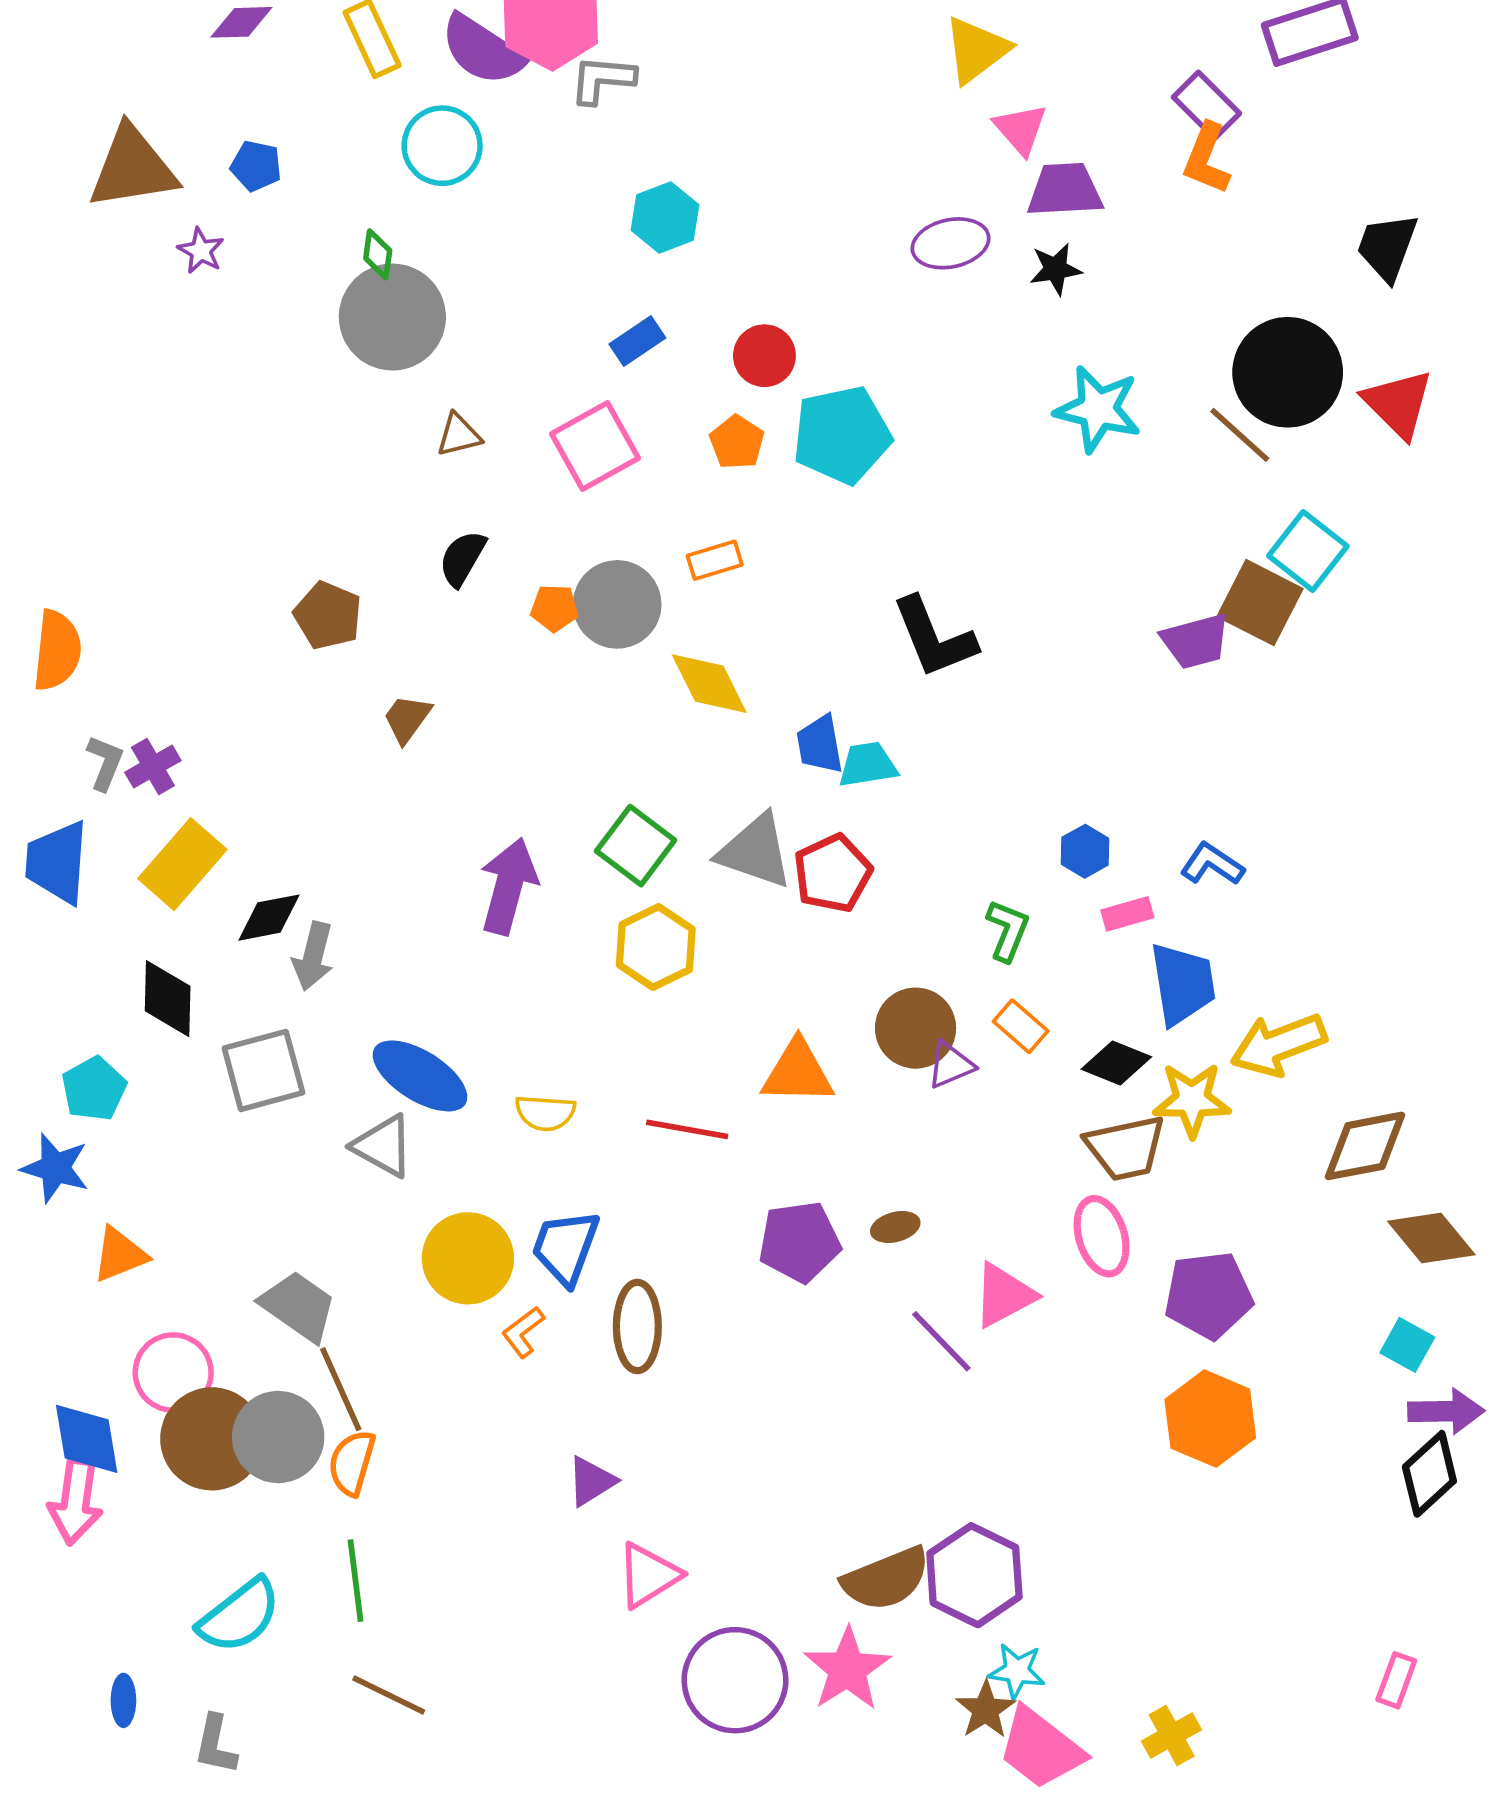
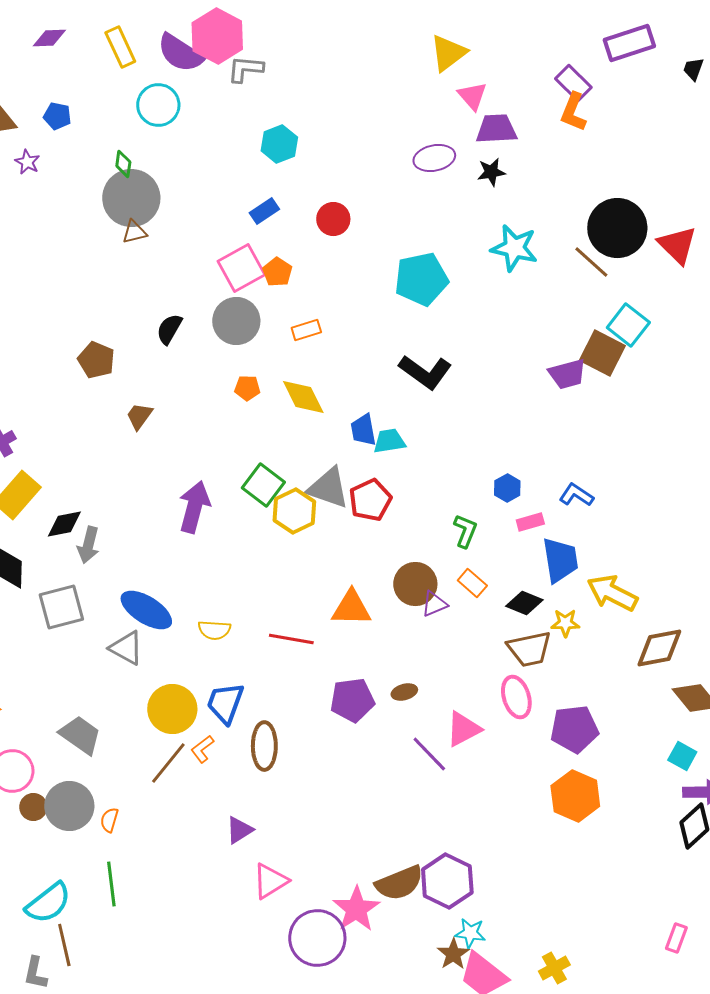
black trapezoid: (1387, 247) -> (693, 69), moved, size x0.6
brown triangle: (459, 435) -> (134, 232), moved
cyan pentagon: (842, 435) -> (421, 279), moved
orange pentagon: (737, 442) -> (277, 272), moved
gray circle: (617, 604) -> (236, 321), moved
orange pentagon: (554, 608) -> (247, 388), moved
black L-shape: (934, 638) -> (425, 372), turned -32
yellow hexagon: (656, 947) -> (294, 511), moved
yellow arrow: (1278, 1045) -> (612, 593), turned 48
yellow star: (1192, 1100) -> (565, 623), size x0.7
brown line: (341, 1389) -> (168, 763), moved, turned 63
brown circle: (212, 1439) -> (33, 807), size x0.5
orange semicircle: (352, 1463) -> (109, 820), size x0.7
pink star: (847, 1669) -> (356, 909), moved
brown line: (389, 1695) -> (64, 945), moved, turned 51

